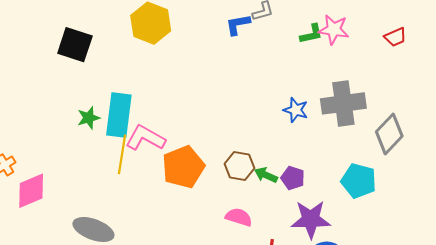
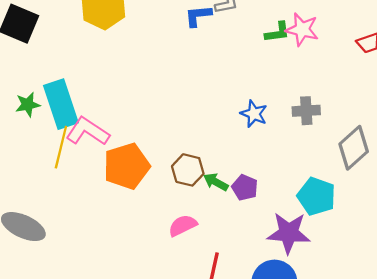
gray cross: (343, 103) -> (306, 111), size x0.6
cyan rectangle: (119, 115) -> (61, 104), turned -30
pink semicircle: (239, 217) -> (183, 225), turned -48
purple star: (311, 219) -> (289, 233), moved

